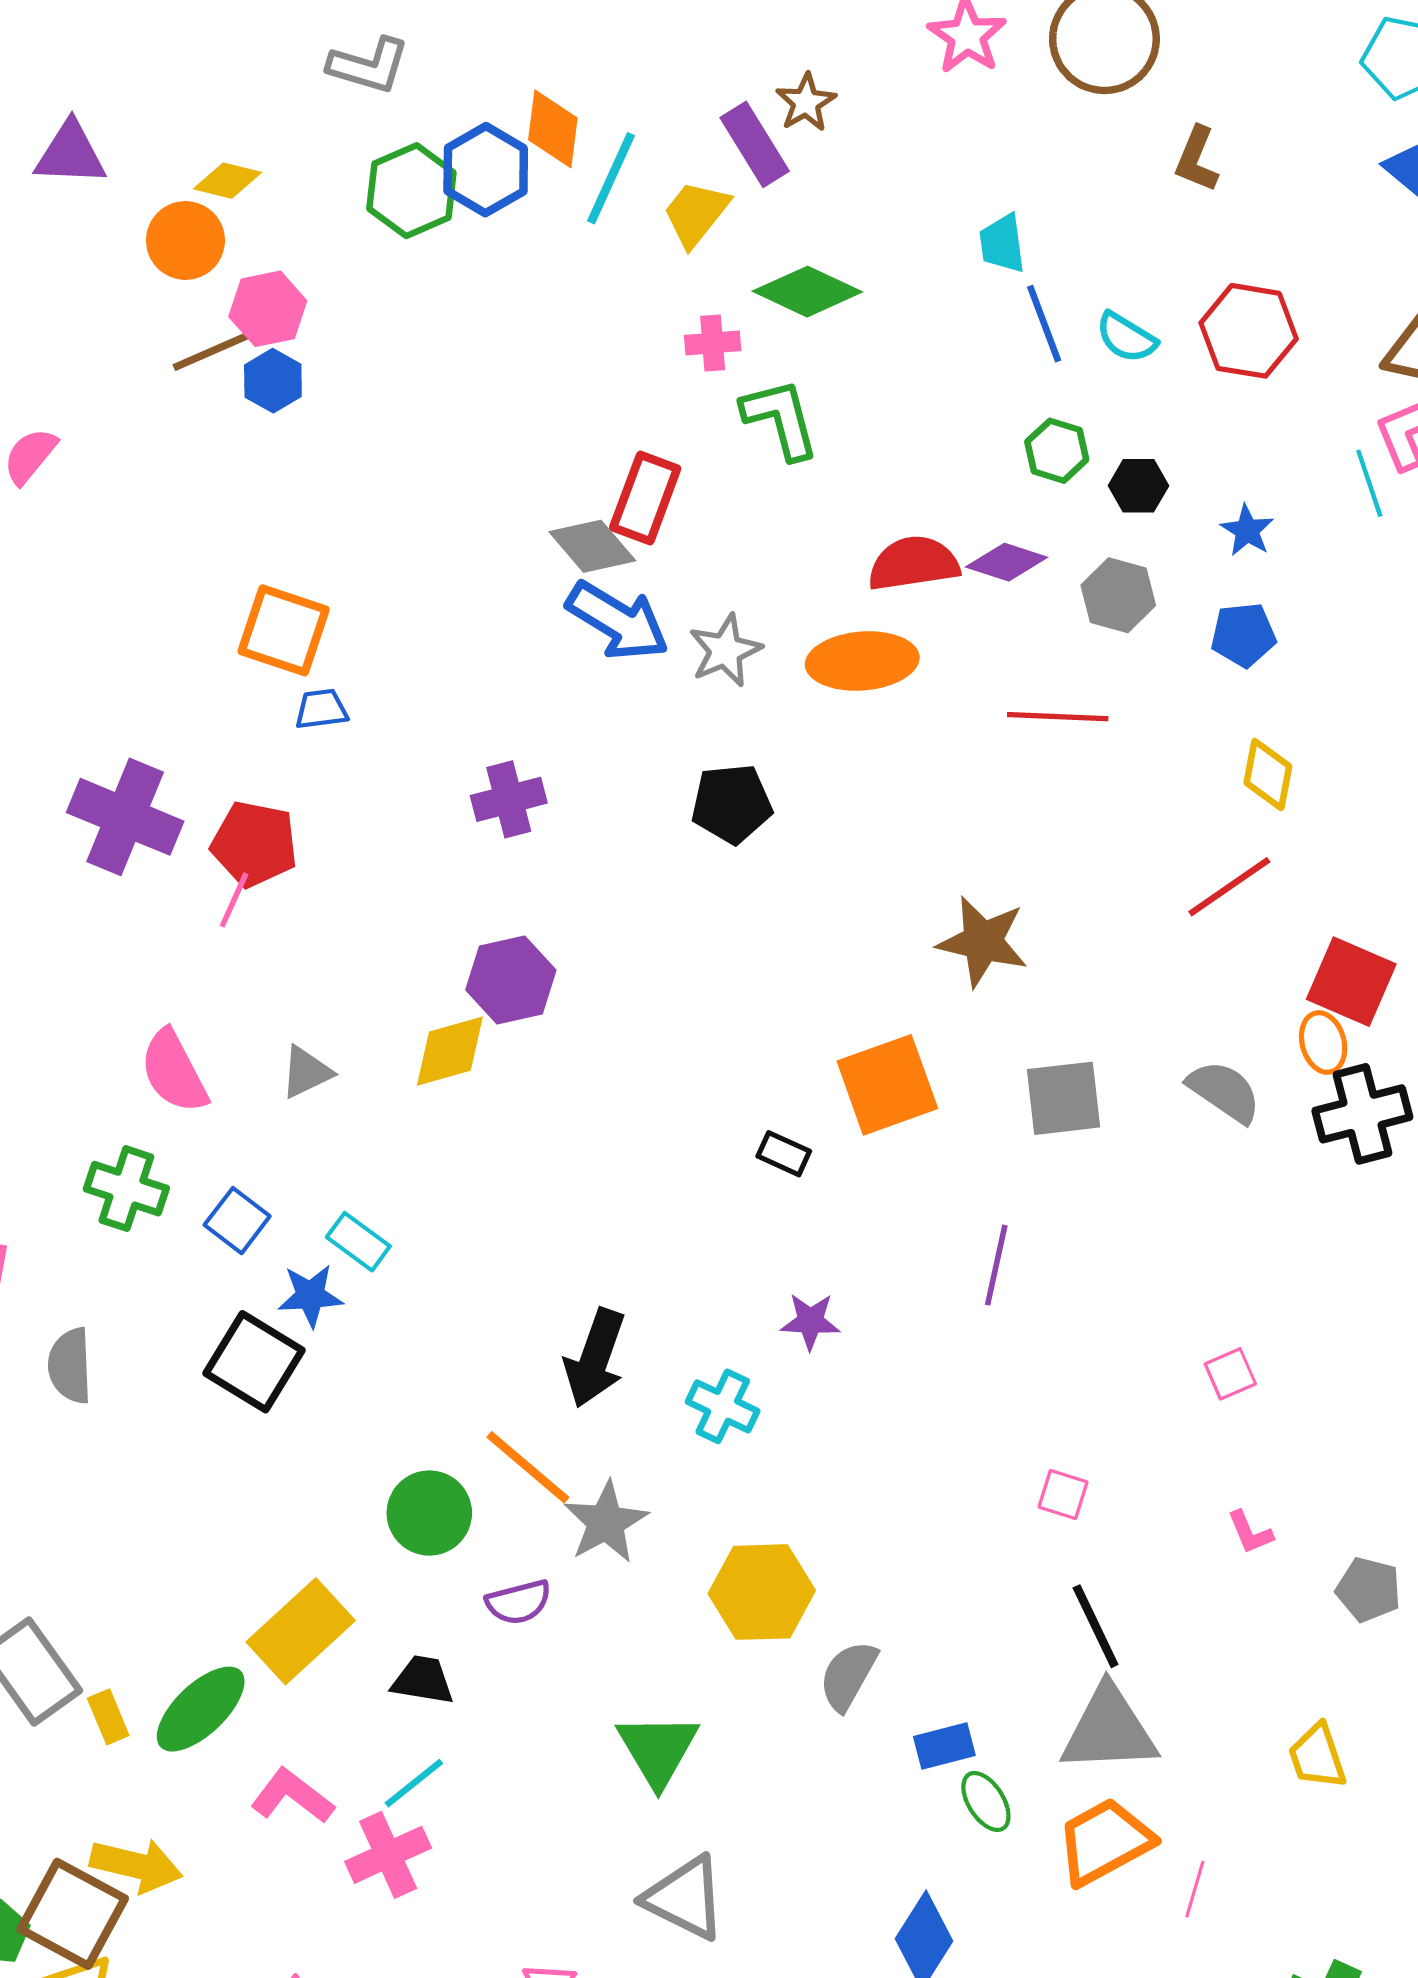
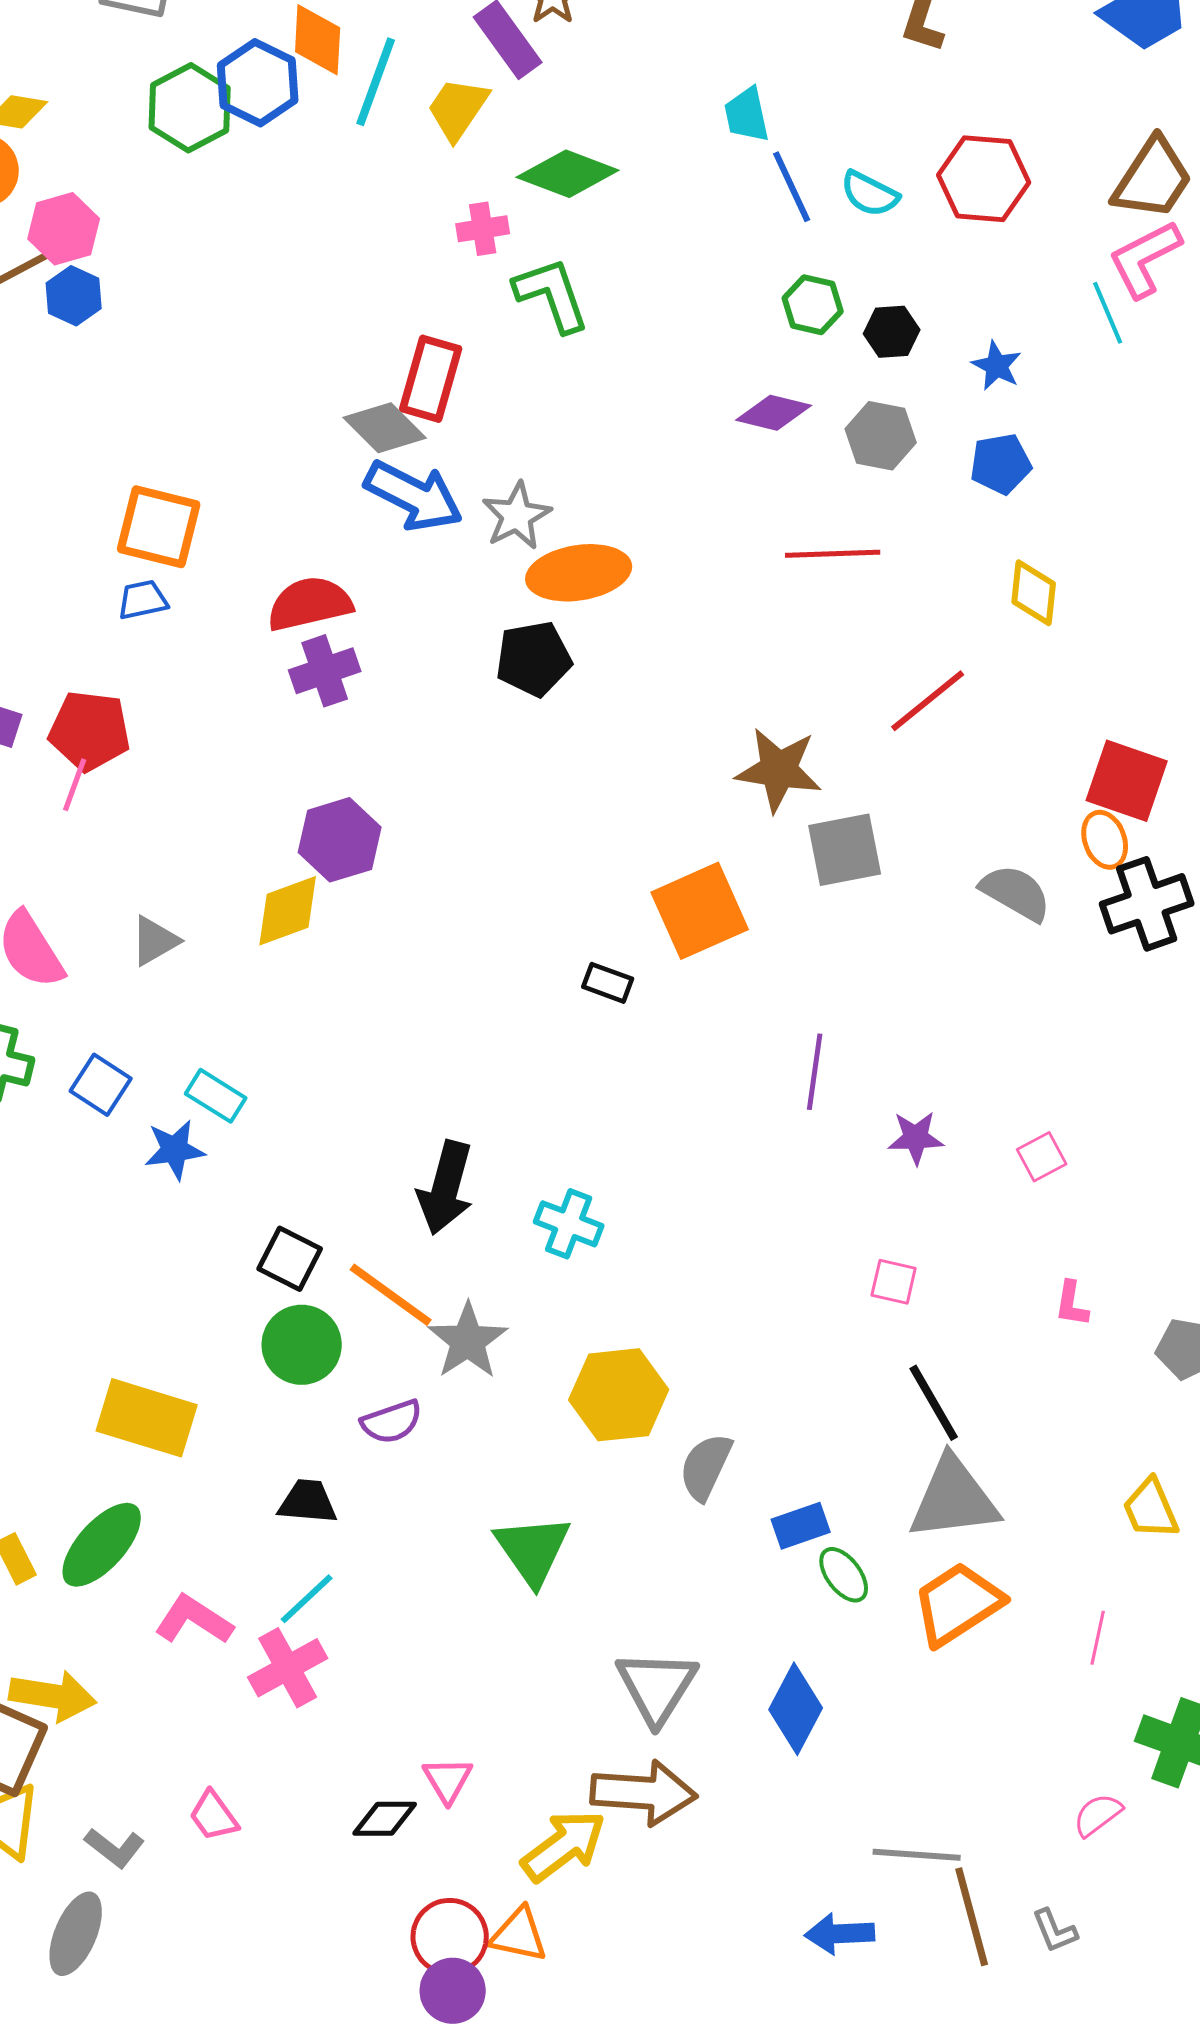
red semicircle: (914, 564) -> (310, 604), moved
orange square: (284, 630) -> (159, 527), moved
orange ellipse: (862, 661) -> (579, 573), moved
red line: (1229, 887) -> (928, 701), moved
gray square: (1064, 1098) -> (845, 850), moved
purple star: (810, 1321) -> (916, 1138), moved
black square: (254, 1362) -> (290, 1259), moved, size x0.7
pink L-shape: (1250, 1532) -> (1072, 1304), turned 36
yellow rectangle: (301, 1631) -> (147, 1418), moved, turned 64
pink line: (1195, 1889) -> (1098, 1638), moved
gray triangle: (685, 1898) -> (657, 1687), moved, turned 40

